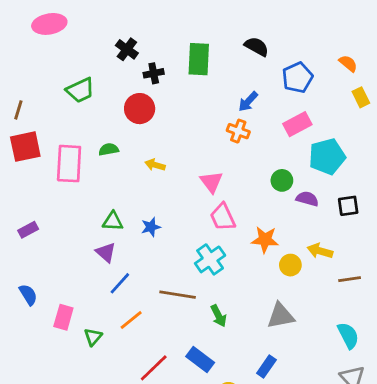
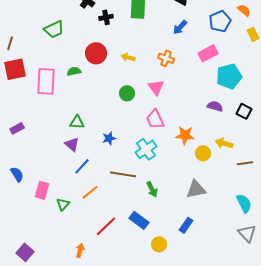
blue pentagon: (297, 78) -> (220, 21), moved
blue arrow: (248, 101) -> (180, 27), moved
red circle: (140, 109) -> (96, 53), moved
yellow arrow: (155, 165) -> (128, 57), moved
green circle: (282, 180) -> (127, 93), moved
pink triangle: (211, 182) -> (156, 87), moved
black square: (348, 206) -> (244, 111), turned 35
blue star: (151, 227) -> (109, 138), moved

